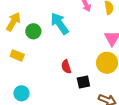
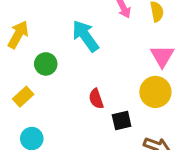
green circle: (33, 31) -> (46, 64), moved
yellow rectangle: (17, 55) -> (23, 97), moved, turned -64

